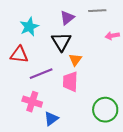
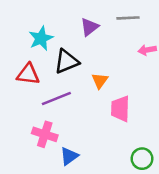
black triangle: (61, 42) -> (67, 61), moved, turned 40
pink trapezoid: (70, 82) -> (120, 109), moved
green circle: (105, 110) -> (142, 159), moved, size x0.7

